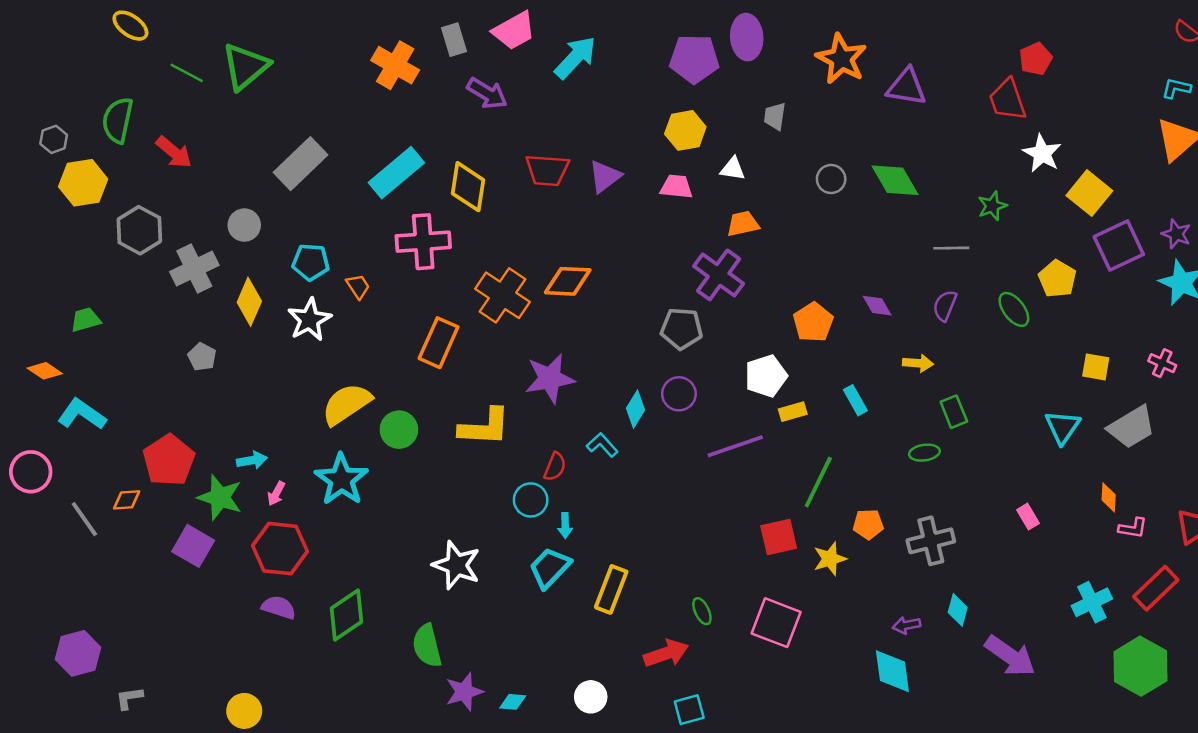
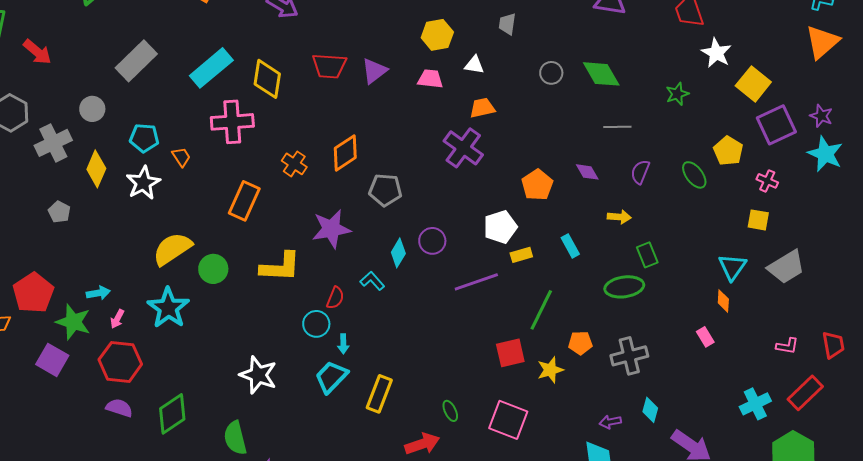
gray line: (951, 248) -> (617, 127), moved
orange diamond: (568, 281) -> (345, 153), turned -36
orange cross: (502, 295) -> (294, 164), size x0.6
gray pentagon: (681, 329) -> (385, 190), moved
pink cross: (1162, 363) -> (767, 181), moved
green ellipse: (924, 453) -> (624, 287), size x1.6
orange diamond: (1109, 497) -> (723, 301), moved

